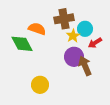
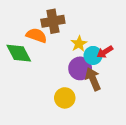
brown cross: (64, 19) -> (53, 21), moved
cyan circle: (85, 29) -> (93, 55), moved
yellow circle: (40, 85) -> (65, 98), moved

